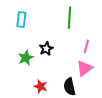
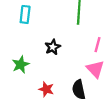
green star: (26, 58) -> (21, 65), moved
pink triangle: (84, 68) -> (95, 69), turned -36

